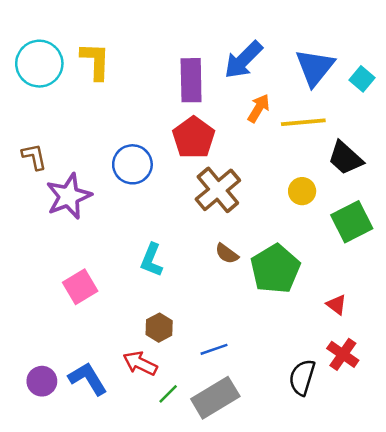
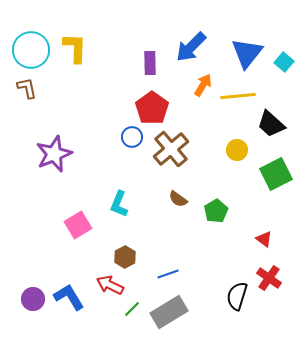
purple rectangle: (191, 80) -> (150, 63), size x0.7
brown L-shape: (34, 157) -> (27, 88), moved
blue circle: (132, 164) -> (132, 137), moved, size x0.7
green pentagon: (275, 269) -> (216, 211), size x0.6
pink square: (80, 287) -> (78, 225), moved

